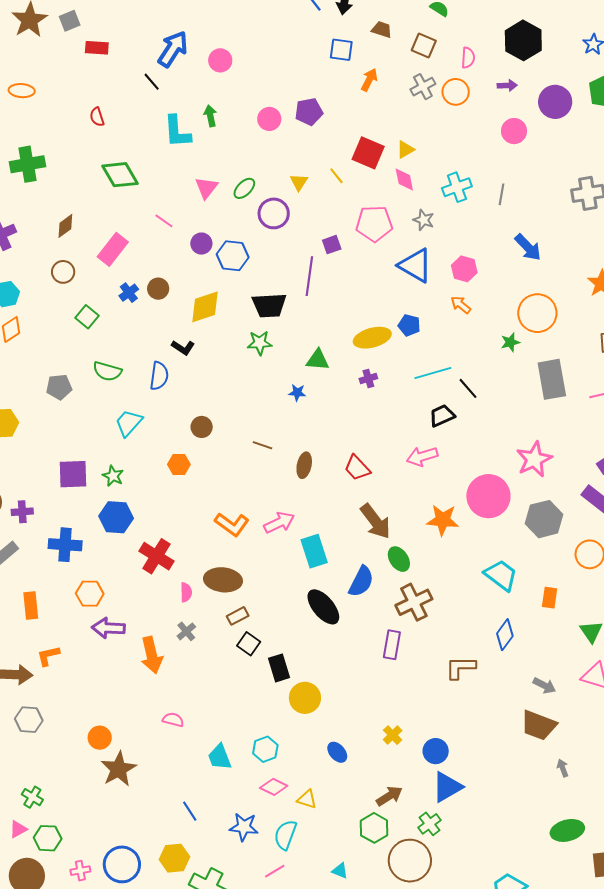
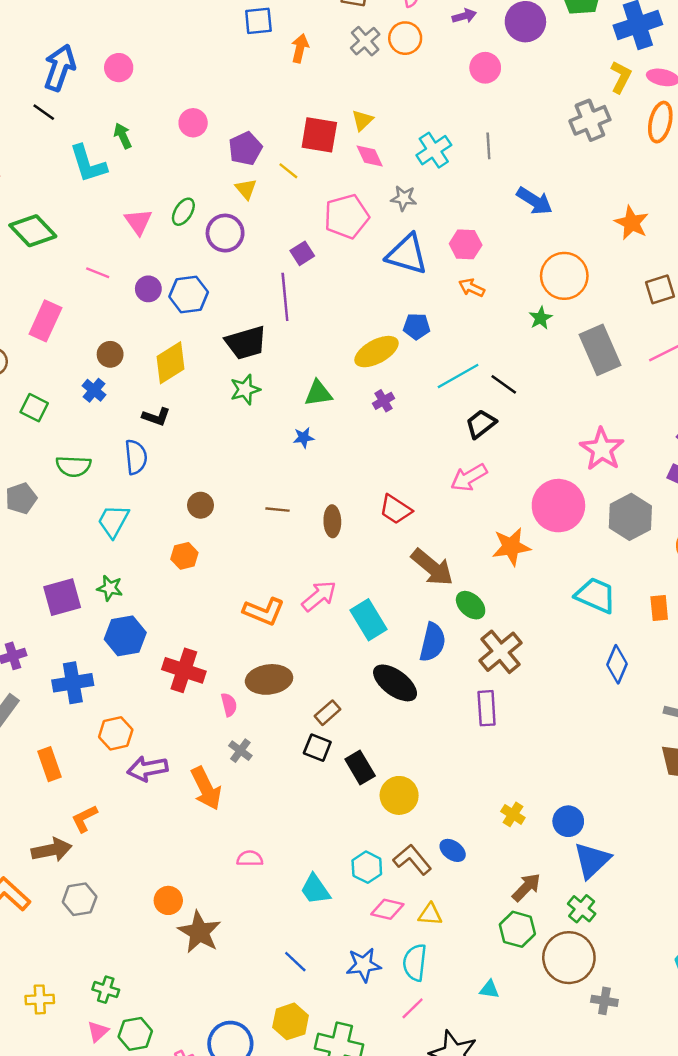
purple pentagon: (309, 112) -> (245, 148), moved
blue cross: (129, 293) -> (94, 390), moved
brown rectangle: (238, 616) -> (327, 713), moved
brown L-shape: (460, 668) -> (412, 860), moved, turned 64

